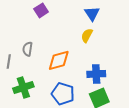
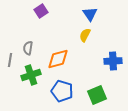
blue cross: (96, 74) -> (113, 61), moved
green cross: (23, 87) -> (31, 75), moved

